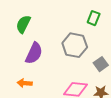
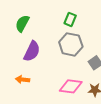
green rectangle: (94, 18) -> (70, 19), moved

